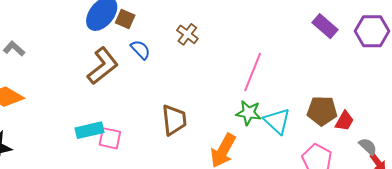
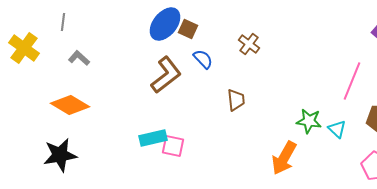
pink line: (253, 72) -> (352, 81), moved
brown trapezoid: (174, 120) -> (236, 100), moved, size x0.7
cyan triangle: (277, 121) -> (337, 129), size x0.7

